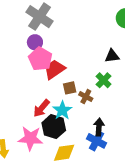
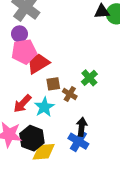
black triangle: (112, 56) -> (102, 12), moved
pink pentagon: (40, 59) -> (24, 52), turned 30
black hexagon: (54, 127) -> (32, 138), moved

